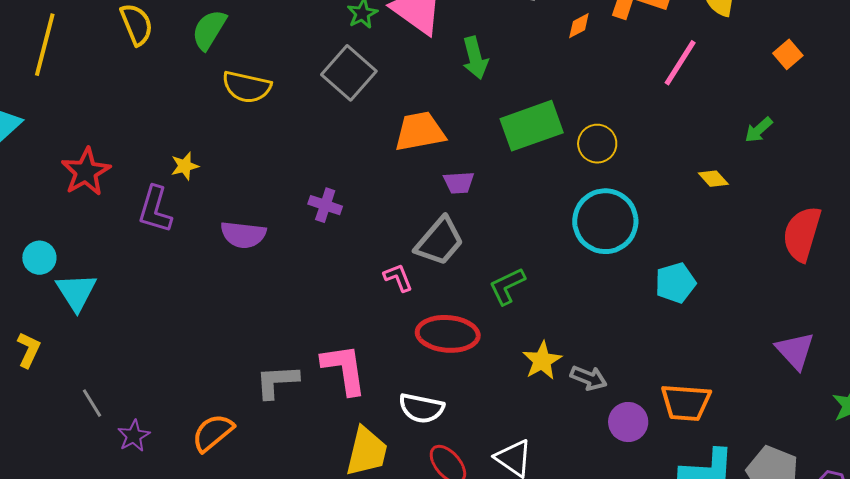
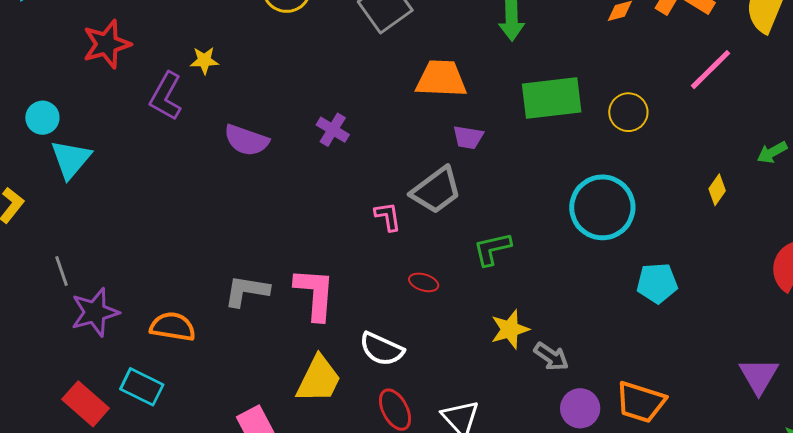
yellow circle: (597, 144) -> (628, 112), moved
yellow diamond: (713, 179) -> (717, 190), turned 64
red ellipse: (448, 334) -> (424, 282), size x0.5
orange semicircle: (213, 433) -> (173, 327), turned 36
purple star: (134, 436) -> (95, 312), size x1.5

